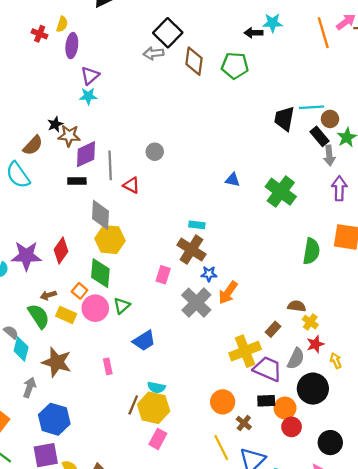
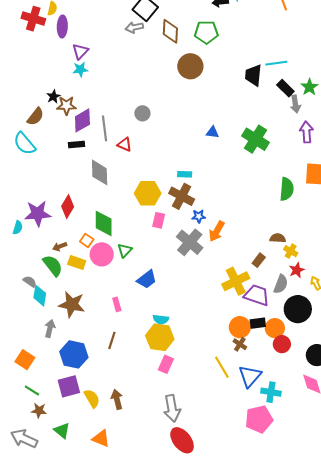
red cross: (40, 34) -> (33, 19), size x1.6
brown circle: (330, 119) -> (190, 66), moved, size x1.6
yellow hexagon: (110, 240) -> (148, 193), moved
orange circle: (223, 402) -> (240, 327), moved
brown line: (133, 405) -> (112, 340), moved

